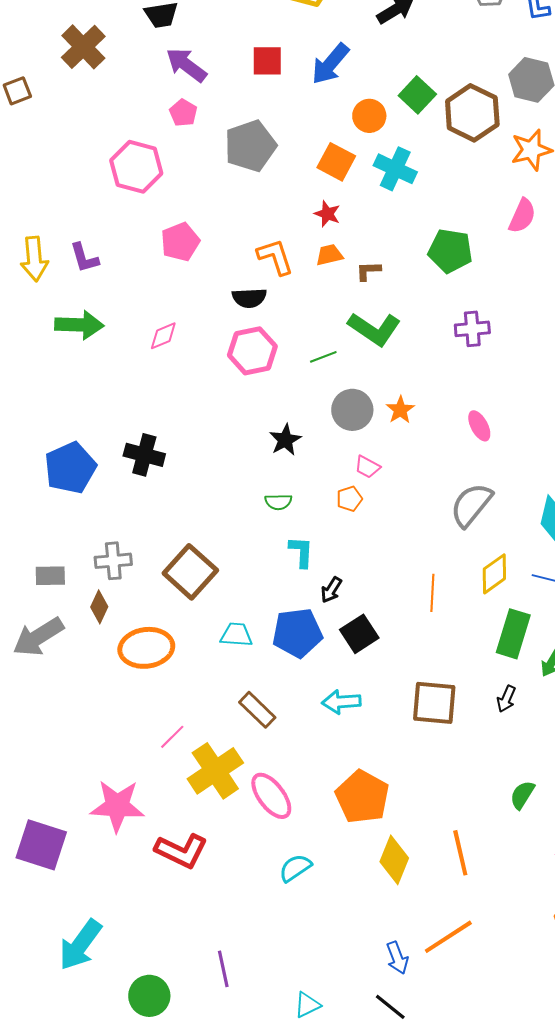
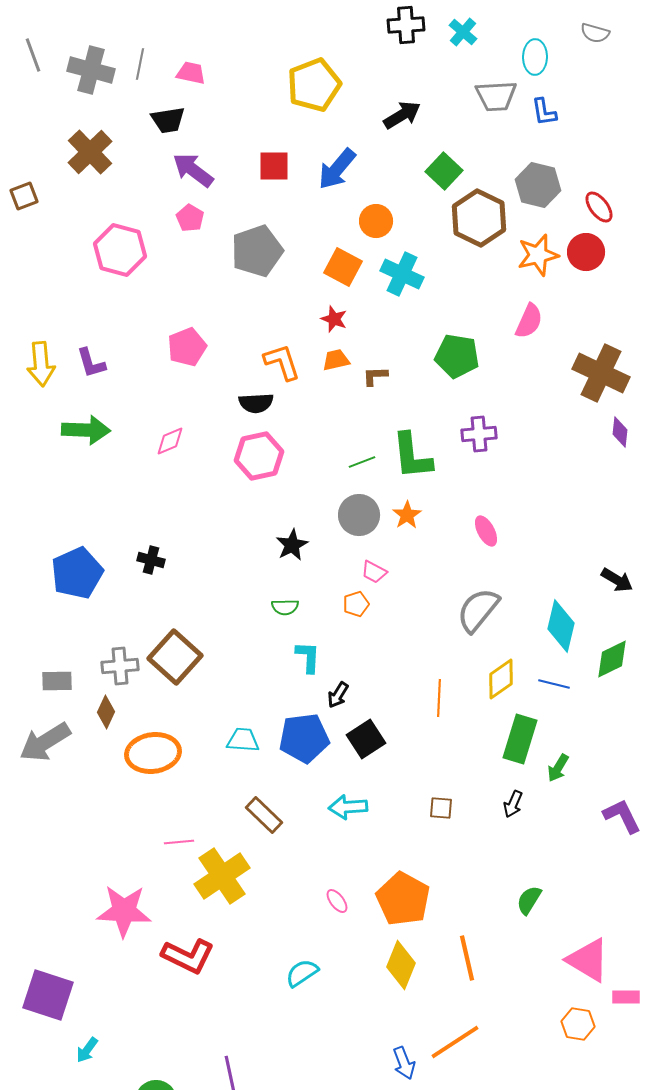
green square: (417, 95) -> (444, 171), moved
pink hexagon: (136, 167) -> (120, 250), moved
green L-shape: (374, 329) -> (412, 456), moved, turned 50
green line: (323, 357) -> (362, 462), moved
black cross: (144, 455) -> (151, 560), size x0.7
brown square: (190, 572) -> (175, 657), moved
brown square: (434, 703) -> (441, 808), size x0.5
pink line: (172, 737) -> (179, 842), turned 40
pink ellipse: (271, 796) -> (337, 901), moved, size x0.5
orange pentagon: (362, 797) -> (403, 899), moved
purple square: (41, 845) -> (48, 995), moved
cyan arrow: (80, 945) -> (87, 1050), size x0.5

